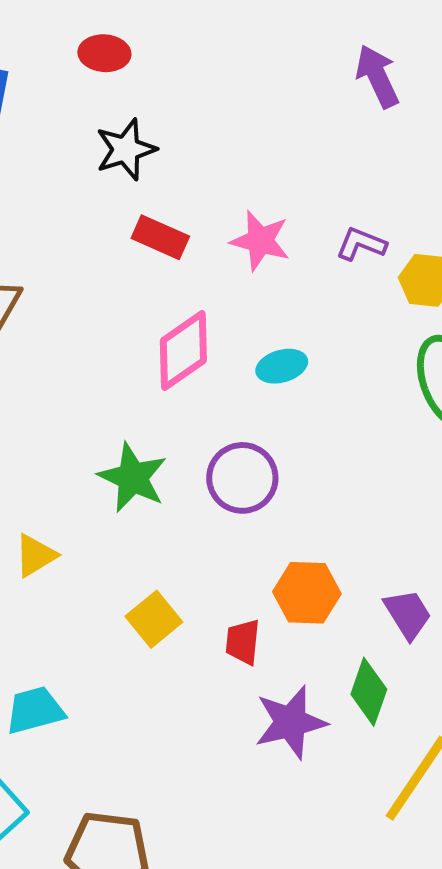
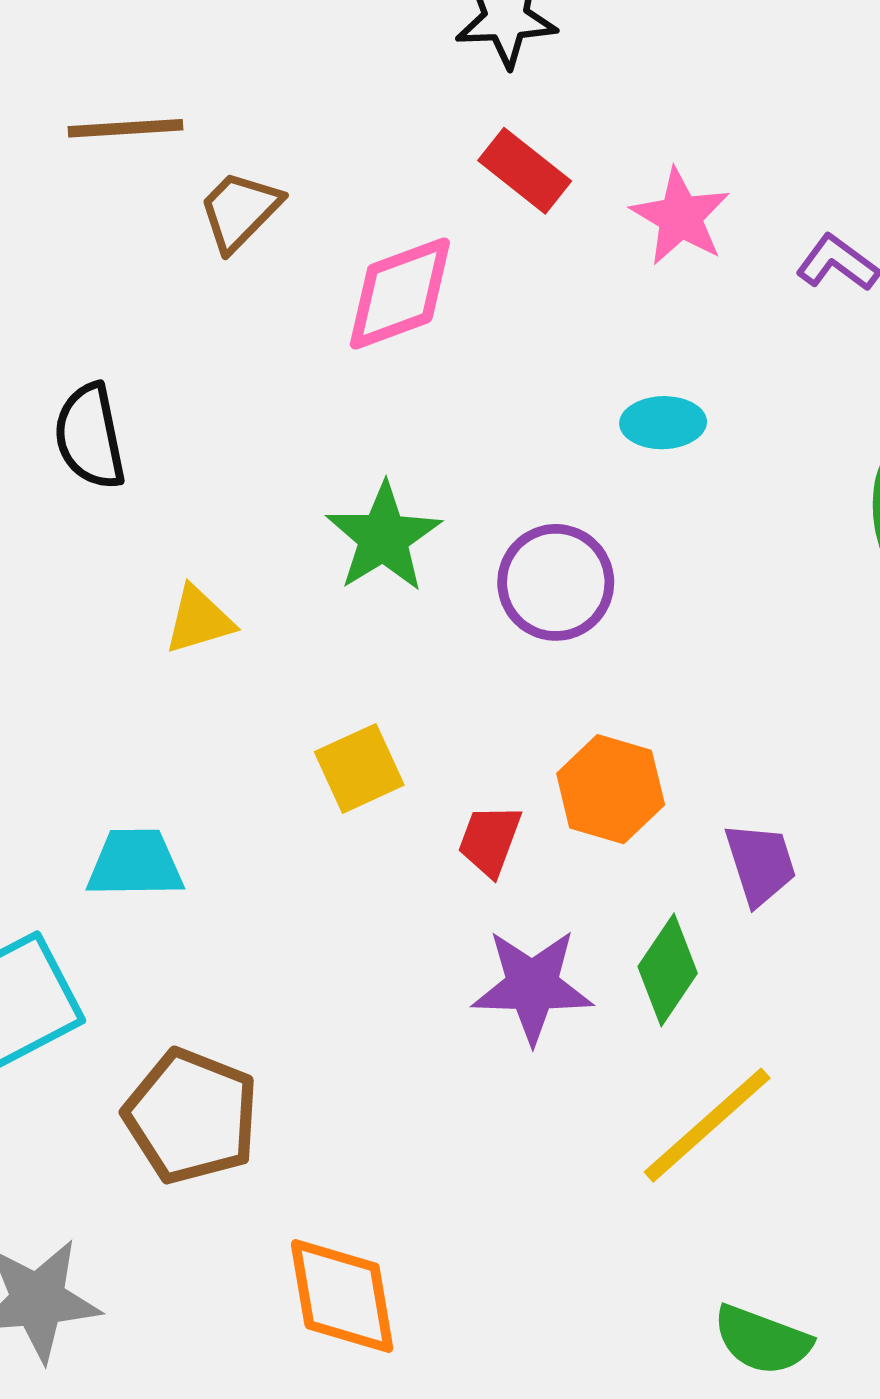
pink diamond: (183, 350) -> (400, 293), moved

